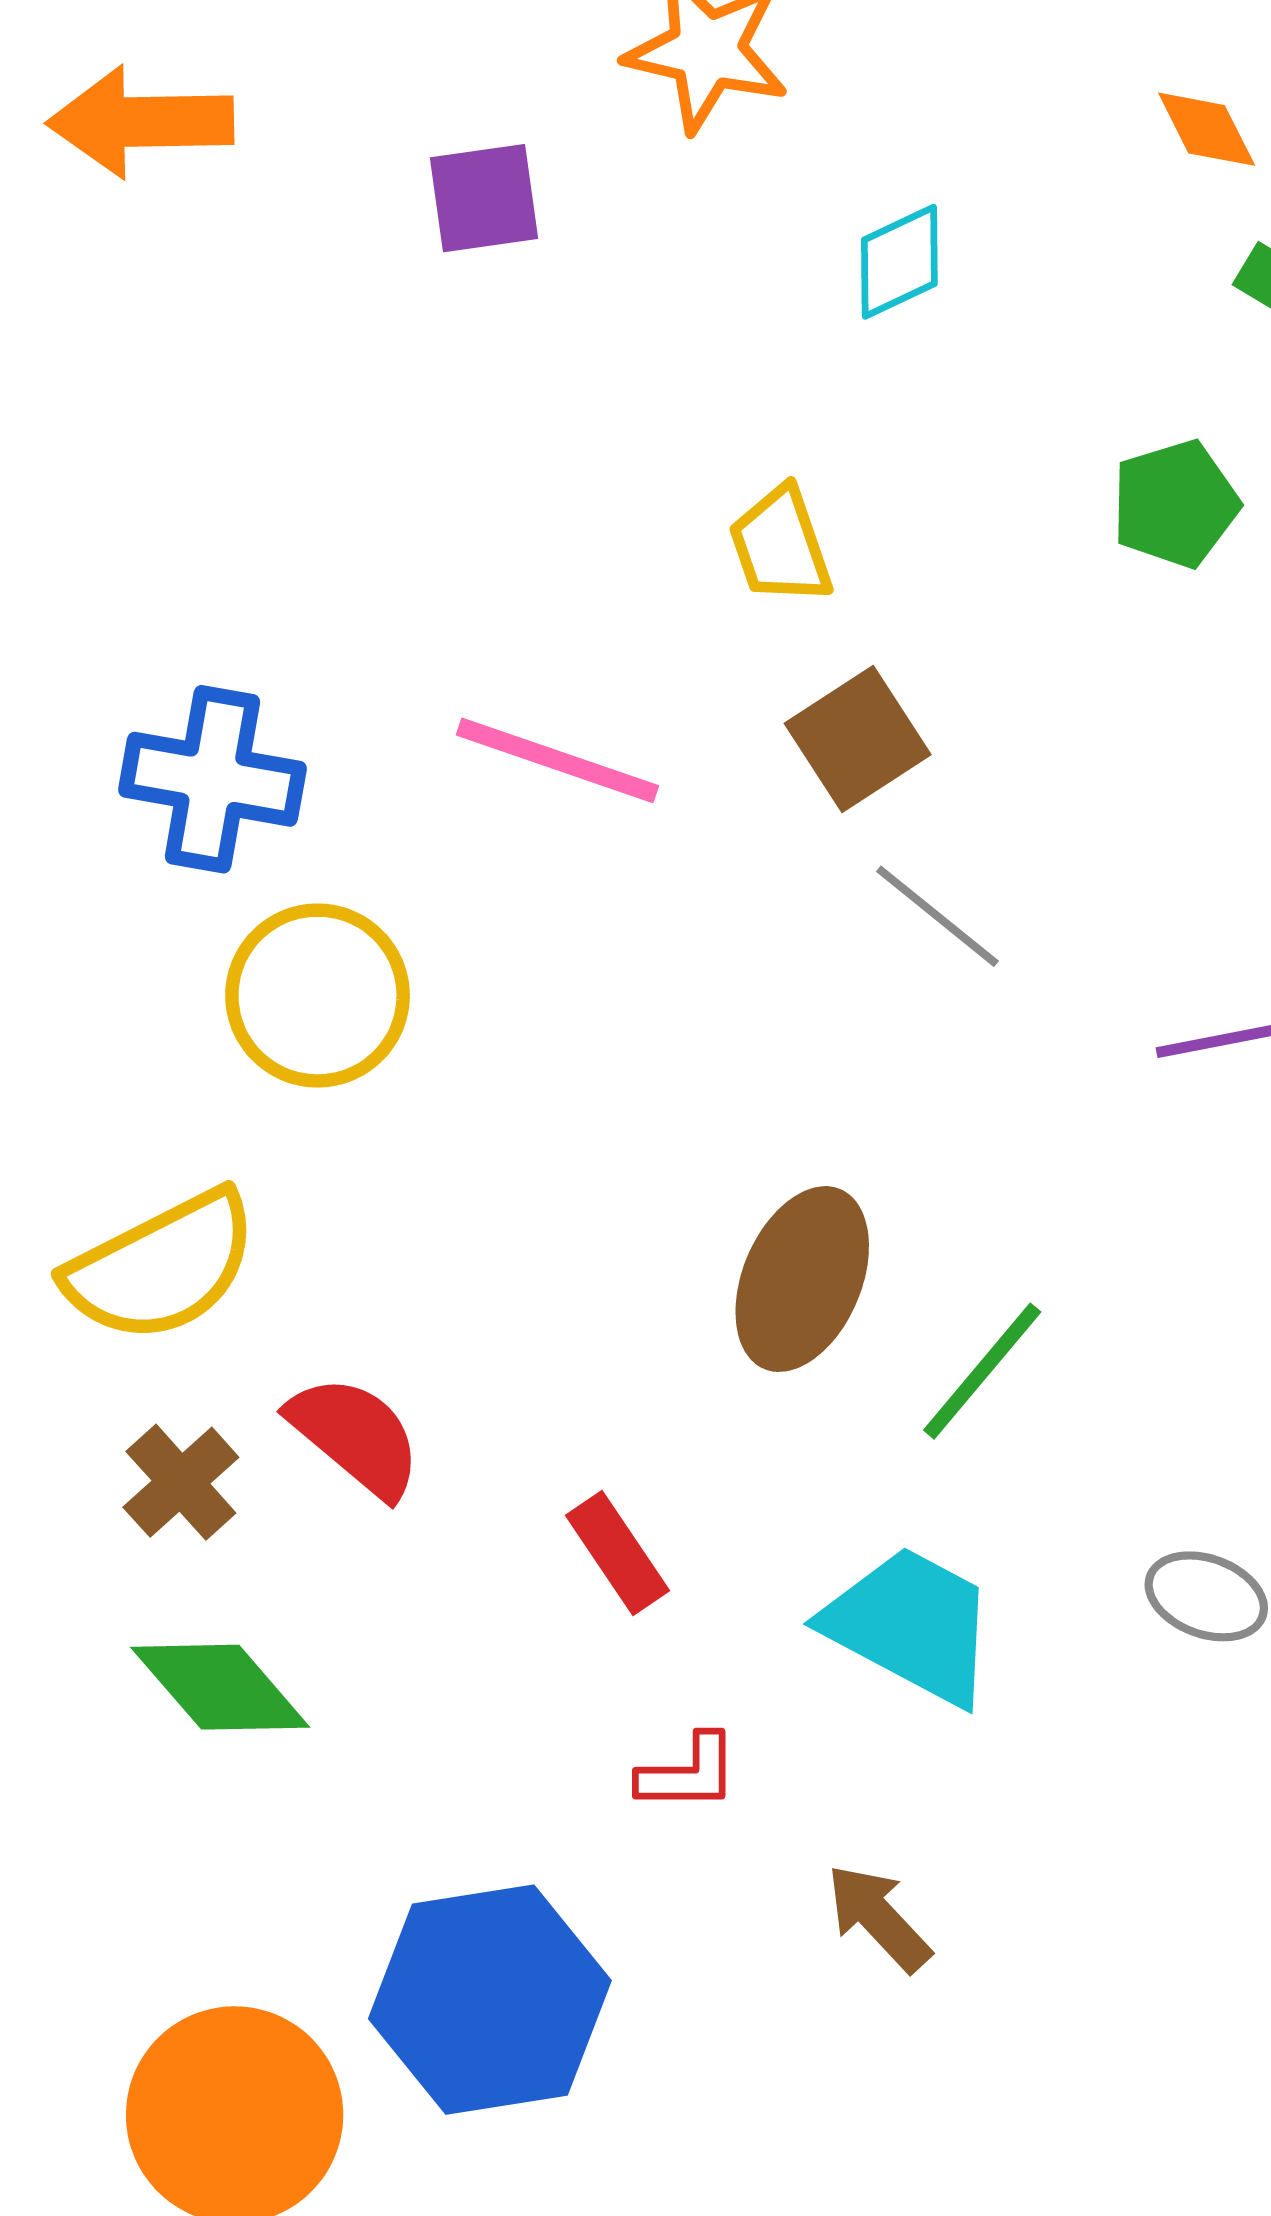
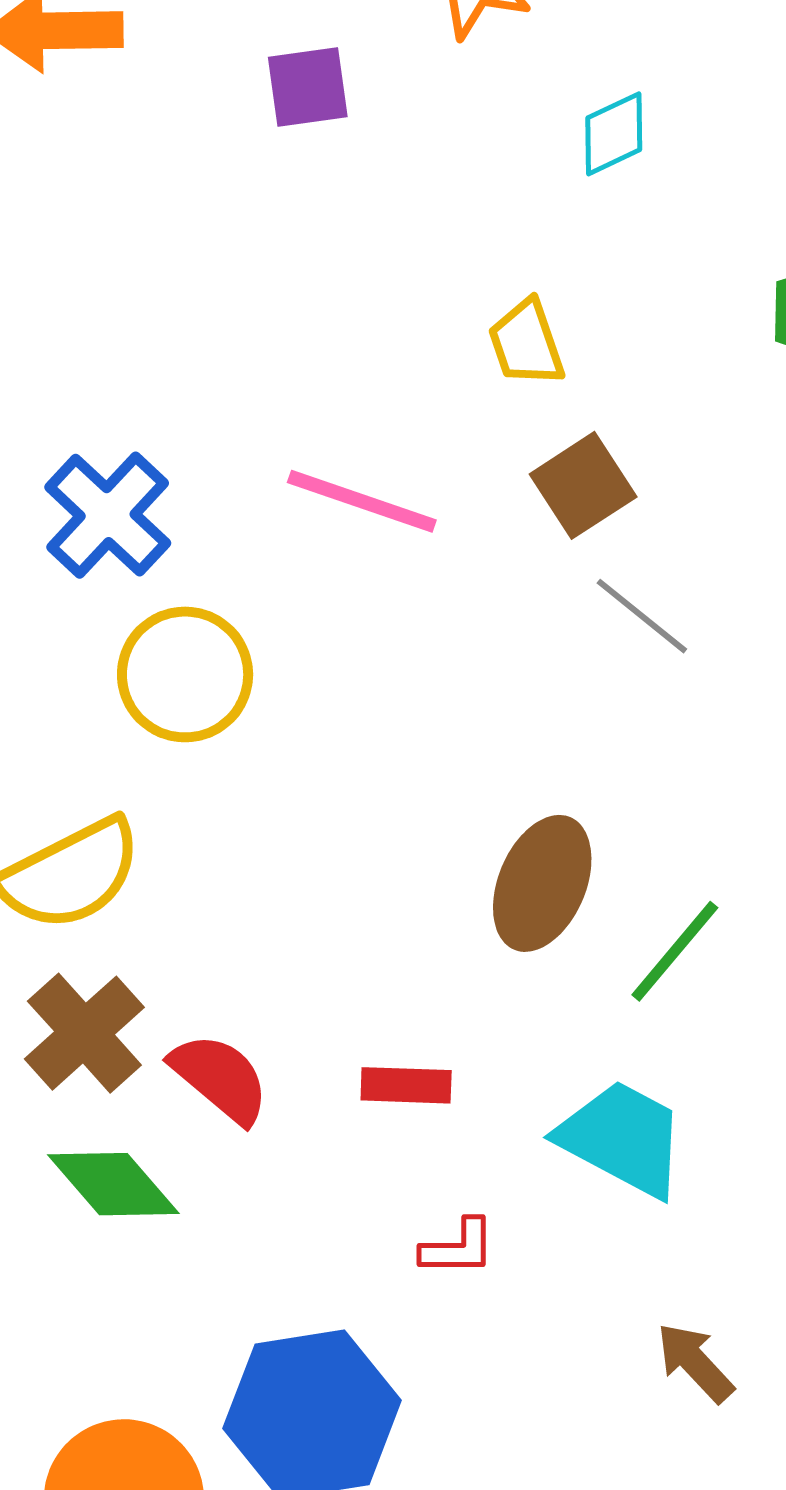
blue cross: (212, 779) -> (108, 515), turned 33
red semicircle: (355, 1436) -> (220, 1078), moved
brown cross: (181, 1482) -> (84, 1033), size x1.4
red rectangle: (617, 1553) -> (406, 1085), turned -54
brown arrow: (878, 1918) -> (695, 1363), moved

